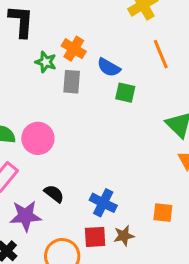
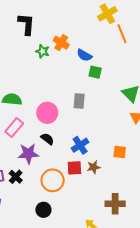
orange line: (161, 54) -> (122, 34), moved
gray rectangle: (72, 82) -> (79, 101), moved
pink circle: (38, 138) -> (47, 113), moved
blue cross: (103, 203) -> (80, 145), turned 30

